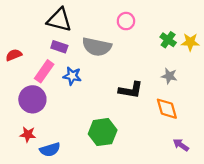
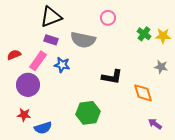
black triangle: (59, 20) -> (51, 17), turned -35
red semicircle: (14, 55) -> (14, 55), moved
gray star: (169, 76) -> (161, 67), moved

